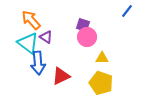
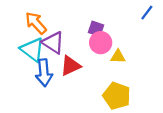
purple triangle: (46, 37) -> (53, 43), size x1.5
yellow triangle: (102, 58) -> (118, 56), moved
red triangle: (61, 76) -> (71, 66), moved

